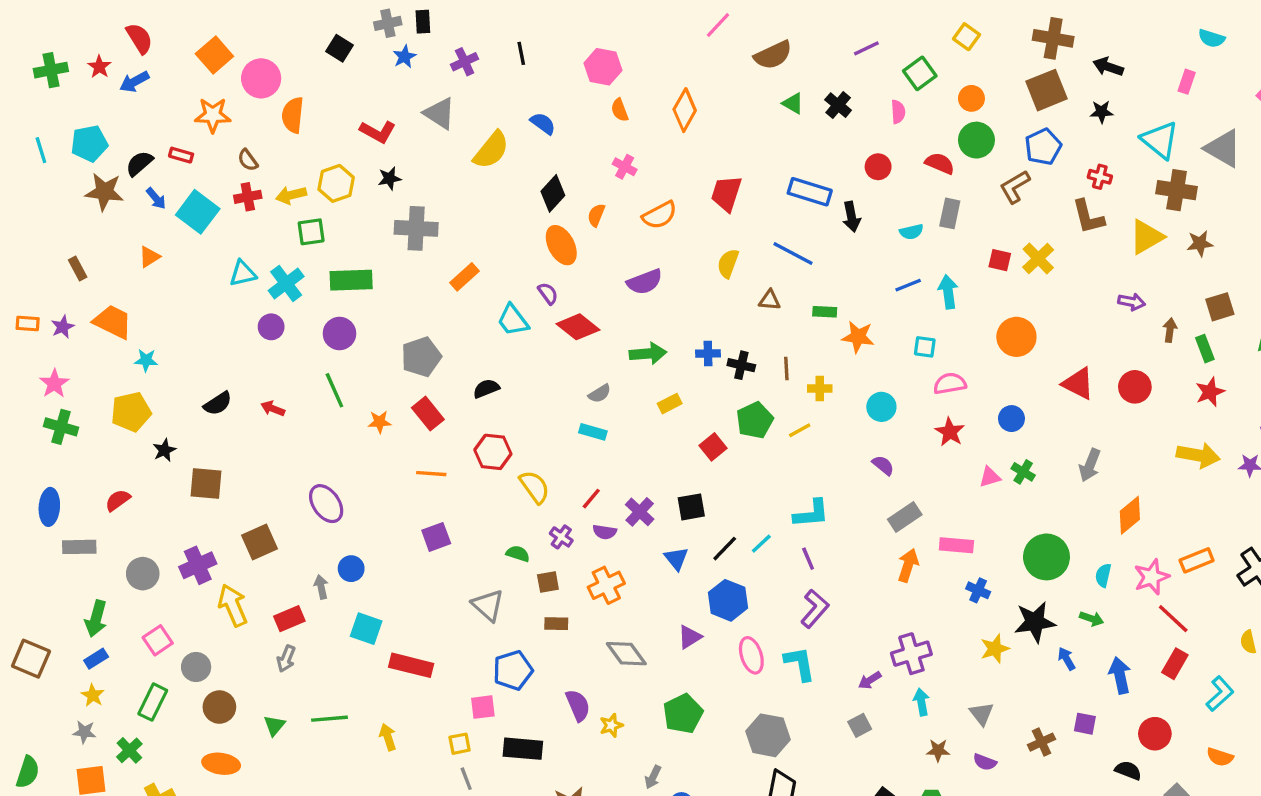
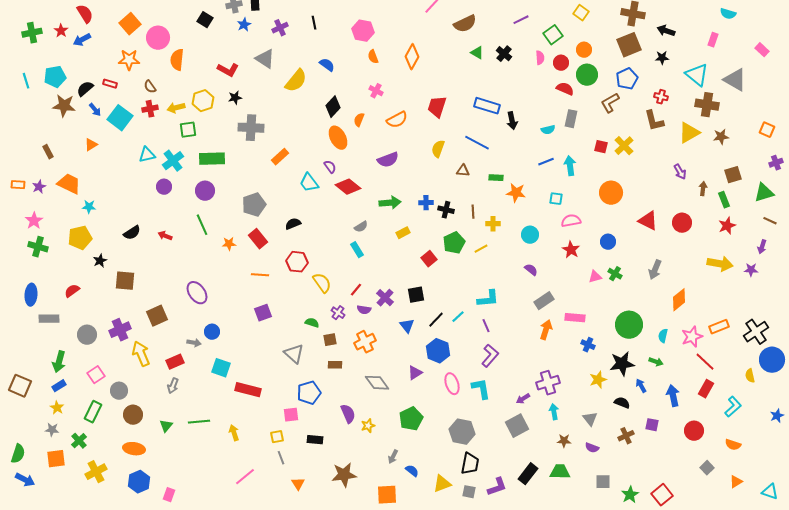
red circle: (878, 167) -> (561, 63), moved
purple arrow: (1132, 302) -> (680, 172), turned 49
cyan rectangle: (593, 432) -> (357, 250), turned 42
gray arrow: (321, 587) -> (194, 343), turned 112
gray square: (860, 725) -> (517, 426), size x1.6
black rectangle: (523, 749) -> (315, 440), size x0.7
black semicircle: (1128, 770) -> (622, 403), moved

